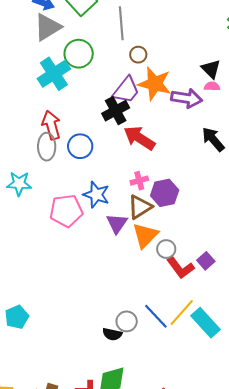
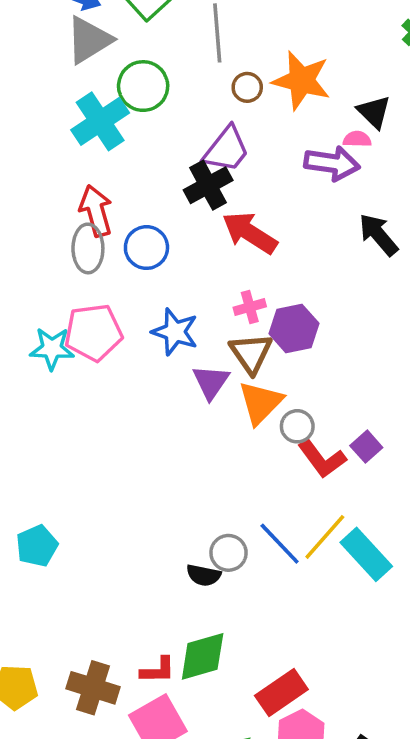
orange star: (155, 84) -> (301, 80), moved
pink semicircle: (212, 86) -> (357, 139), moved
cyan star: (19, 184) -> (52, 349), moved
brown triangle: (140, 207) -> (251, 353), turned -32
pink pentagon: (66, 211) -> (93, 332), moved

